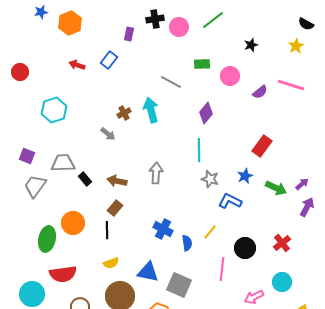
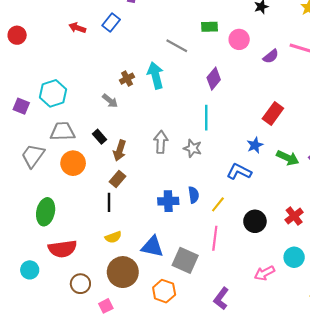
cyan hexagon: (54, 110) -> (53, 93), moved
purple square: (27, 156) -> (21, 106), moved
black rectangle: (85, 179) -> (100, 137), moved
gray star: (210, 179) -> (193, 148), moved
brown arrow: (117, 181) -> (120, 150), turned -84
orange circle: (73, 223) -> (73, 163), moved
blue cross: (163, 229) -> (168, 201), turned -30
blue semicircle: (187, 243) -> (194, 195), moved
pink line: (222, 269) -> (215, 238), moved
cyan circle: (32, 294) -> (30, 270), size x0.7

